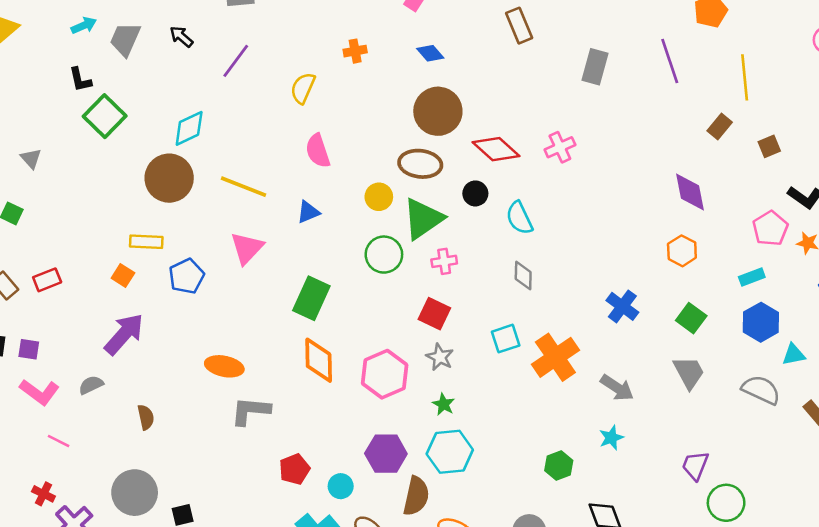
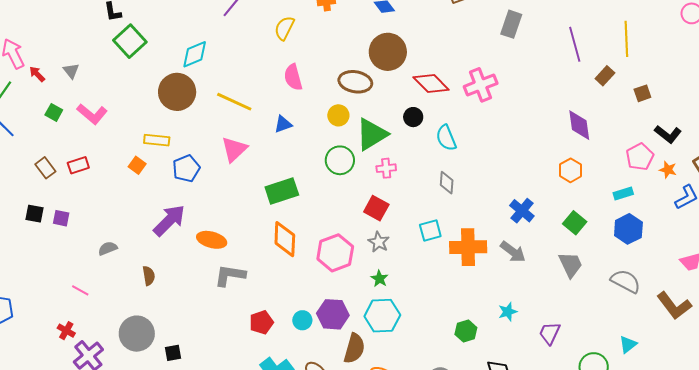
purple line: (670, 61) -> (575, 44), moved
pink cross: (560, 147) -> (481, 85), size x1.4
brown ellipse: (420, 164) -> (355, 82), moved
green rectangle: (311, 298) -> (282, 191), turned 44
purple arrow: (124, 334) -> (169, 220), moved
cyan triangle: (794, 355) -> (628, 344), moved, turned -30
orange cross: (555, 357) -> (468, 247), turned 30
gray arrow: (617, 388) -> (513, 252), moved
pink L-shape: (39, 392) -> (92, 114), moved
purple trapezoid: (695, 465) -> (550, 333), moved
cyan circle: (341, 486) -> (302, 320), moved

